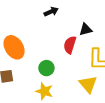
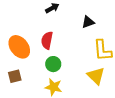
red semicircle: (70, 45) -> (47, 40), moved

